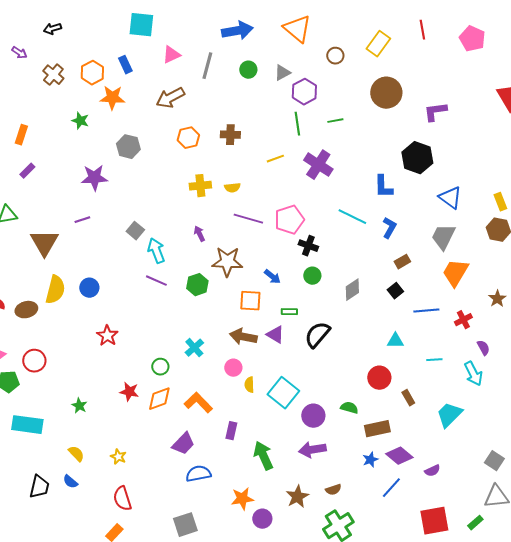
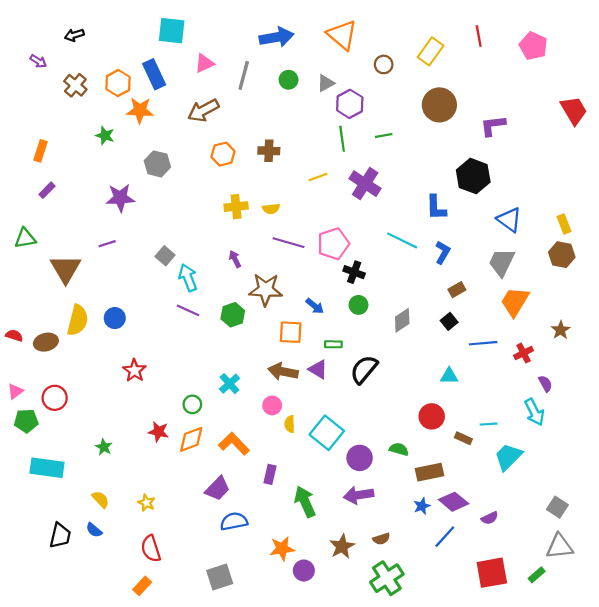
blue rectangle: (125, 65) -> (154, 74), size x1.5
cyan line: (434, 360) -> (489, 424), moved
brown rectangle: (408, 398) -> (463, 438), turned -35

